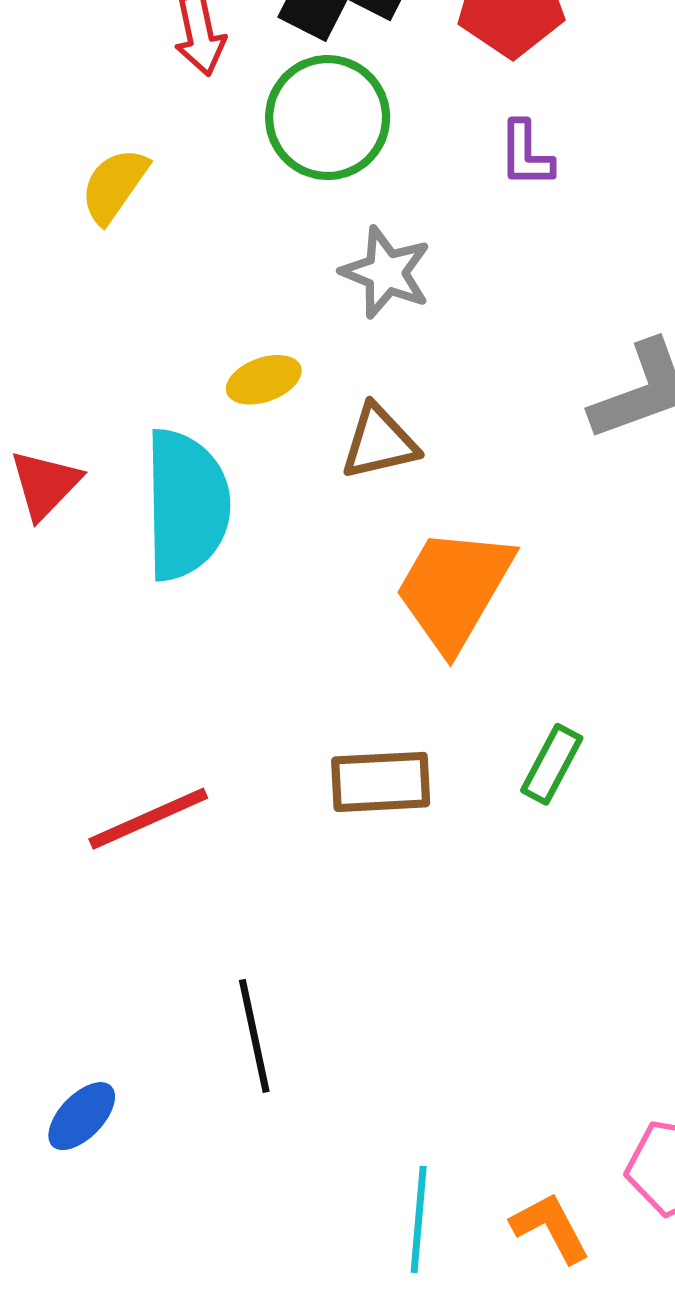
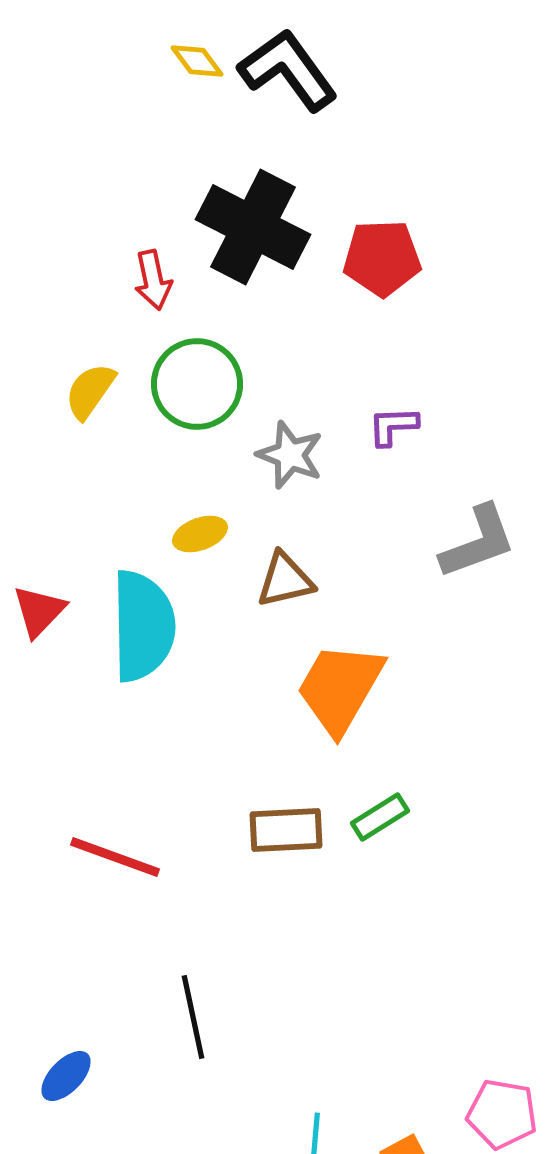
green circle: (328, 118) -> (197, 384), moved
purple L-shape: (526, 154) -> (393, 426), moved, turned 88
green rectangle: (552, 764) -> (380, 817), moved, turned 30
red line: (148, 819) -> (115, 857), turned 44

